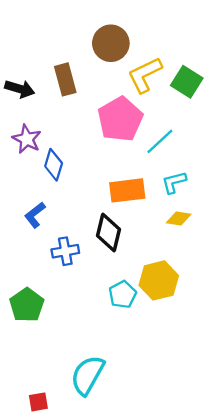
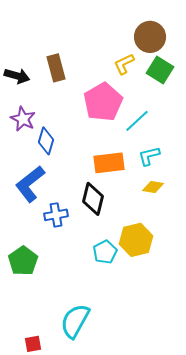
brown circle: (111, 43) -> (150, 37), moved
yellow L-shape: (145, 75) -> (124, 64), size x0.7
blue L-shape: (35, 215) -> (30, 184), size x1.6

